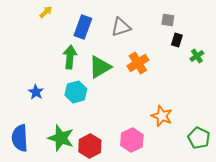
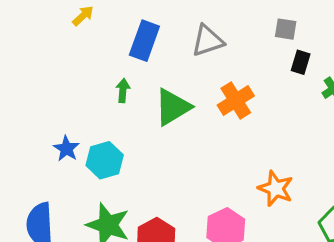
green arrow: (70, 57) -> (123, 90), size x0.6
cyan hexagon: (76, 92) -> (105, 160), moved

